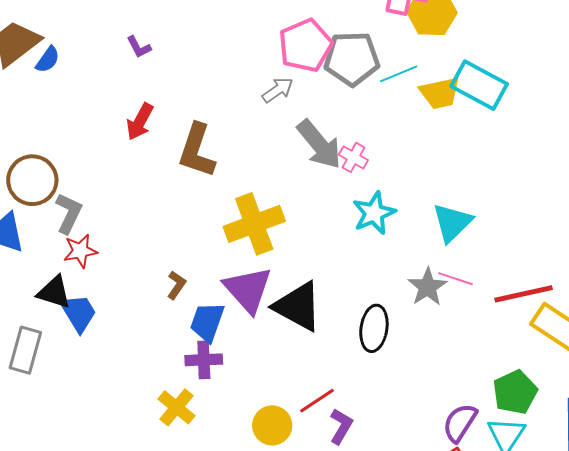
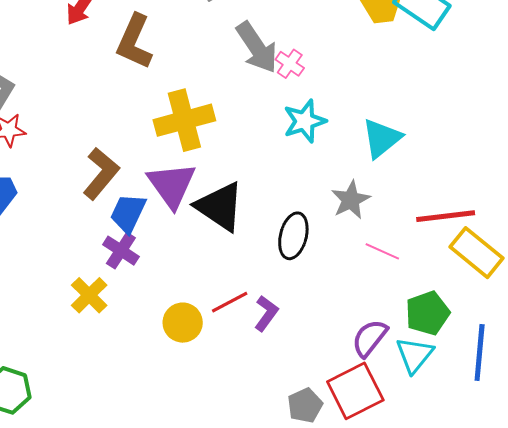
pink line: (456, 279) -> (382, 251), moved
brown L-shape: (176, 285) -> (101, 173), size x1.8
purple cross: (204, 360) -> (121, 251), turned 30
purple L-shape: (341, 426) -> (266, 313), moved

